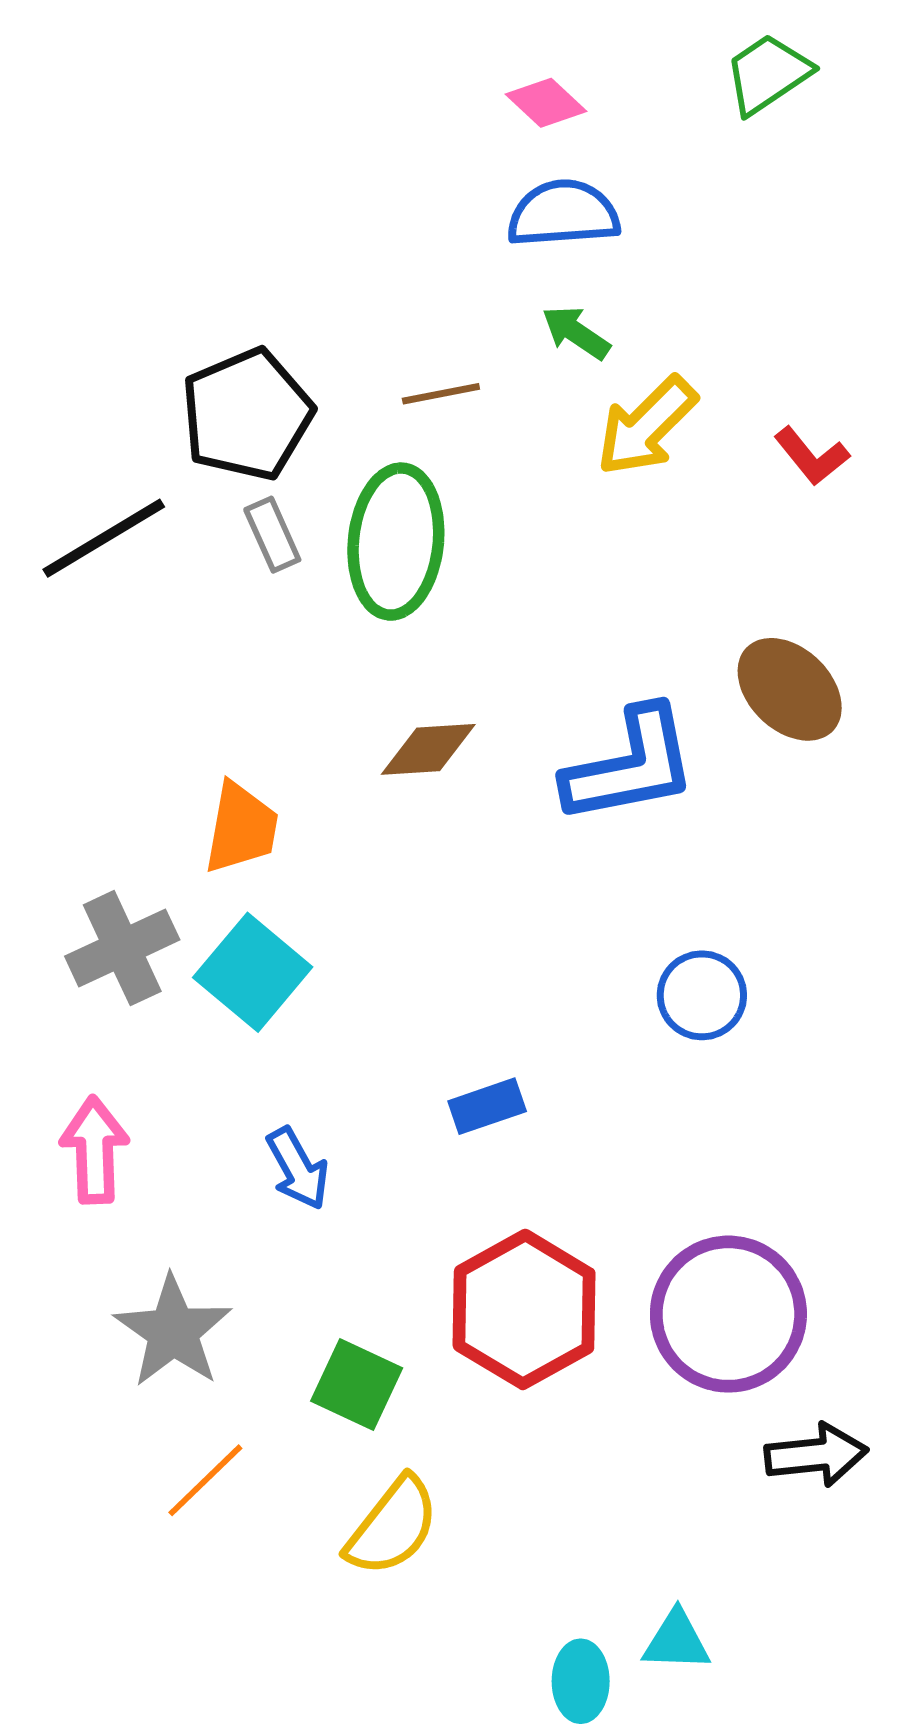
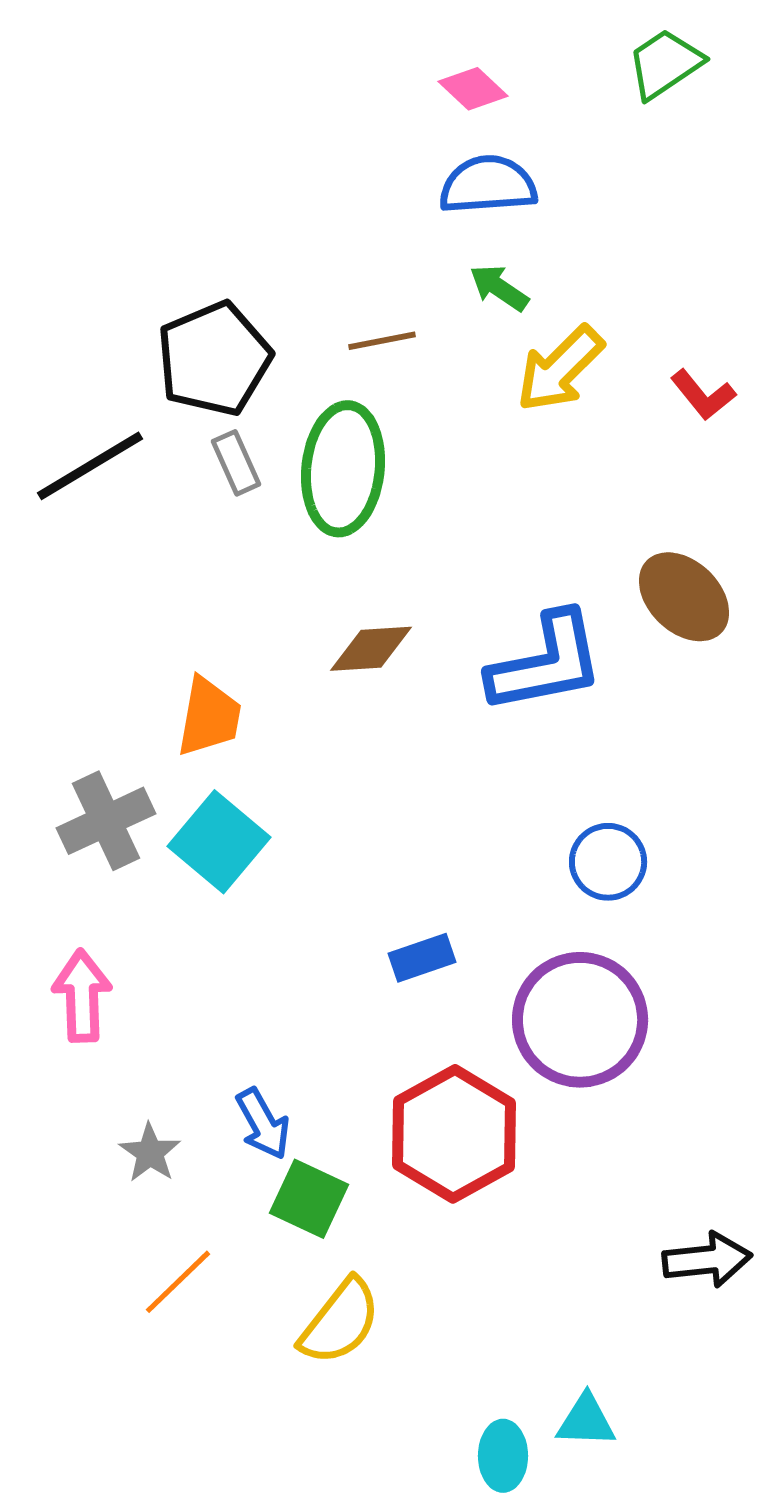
blue arrow: (298, 1169) -> (263, 1124), moved
purple circle: (728, 1314) -> (580, 1020), moved
gray star: (173, 1331) -> (150, 1153), size x0.6

